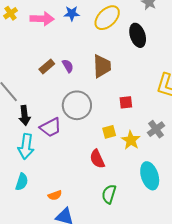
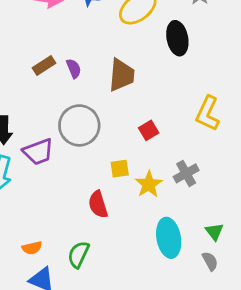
red square: (126, 102) -> (149, 130), turned -32
green semicircle: (109, 194) -> (78, 255), moved

